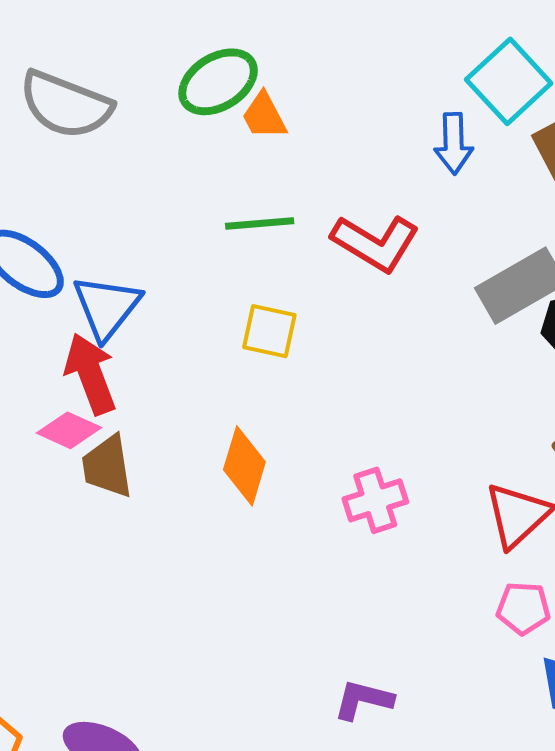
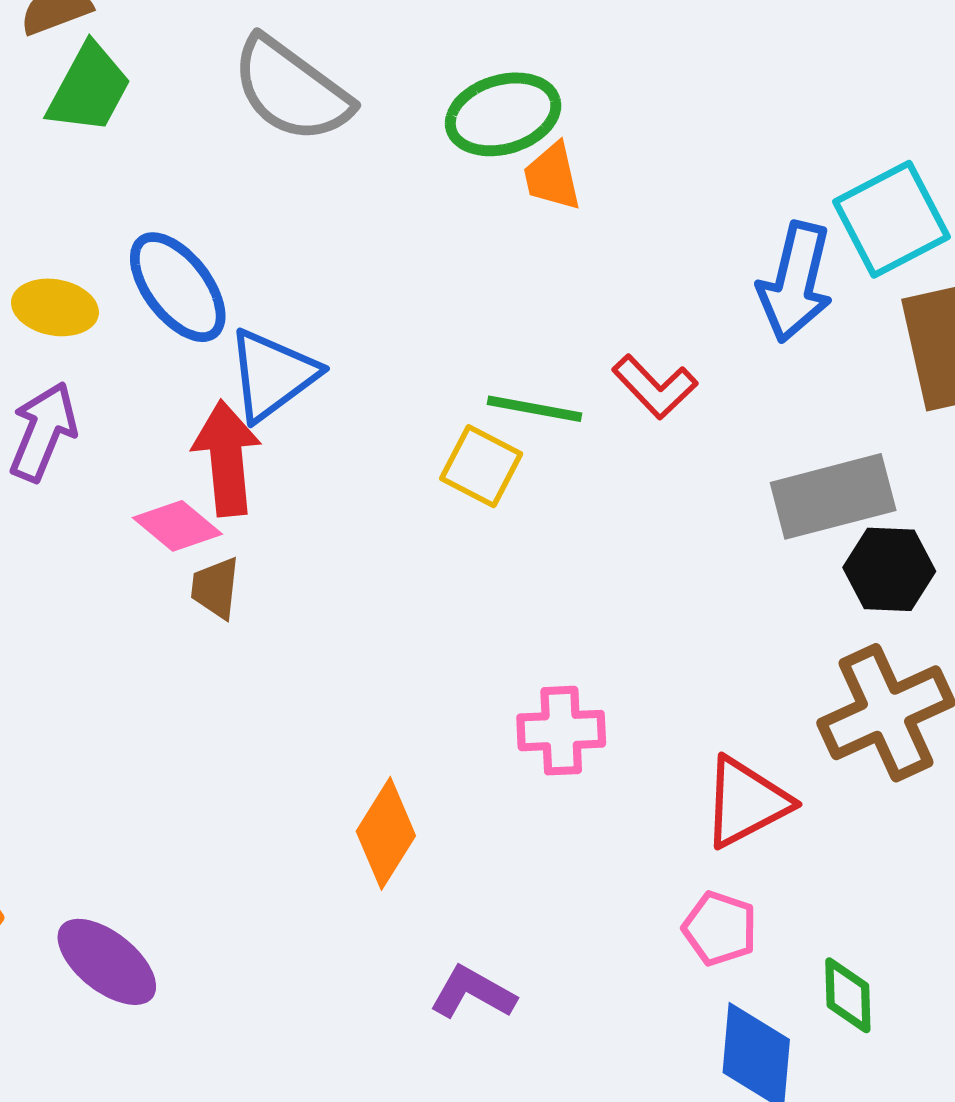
blue arrow: (454, 143) -> (795, 282), size x1.4
green line: (260, 223) -> (535, 409), moved
red L-shape: (375, 243) -> (655, 387), size x0.7
brown trapezoid: (107, 466) -> (215, 588), size x0.7
orange diamond: (244, 466) -> (386, 833), moved

